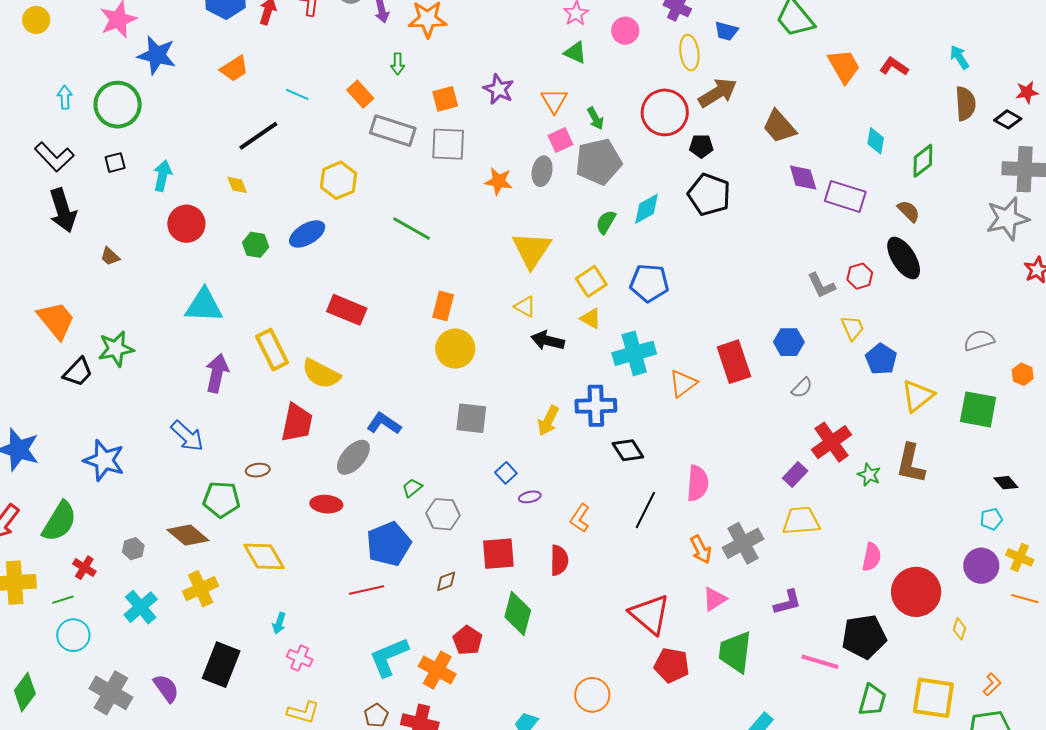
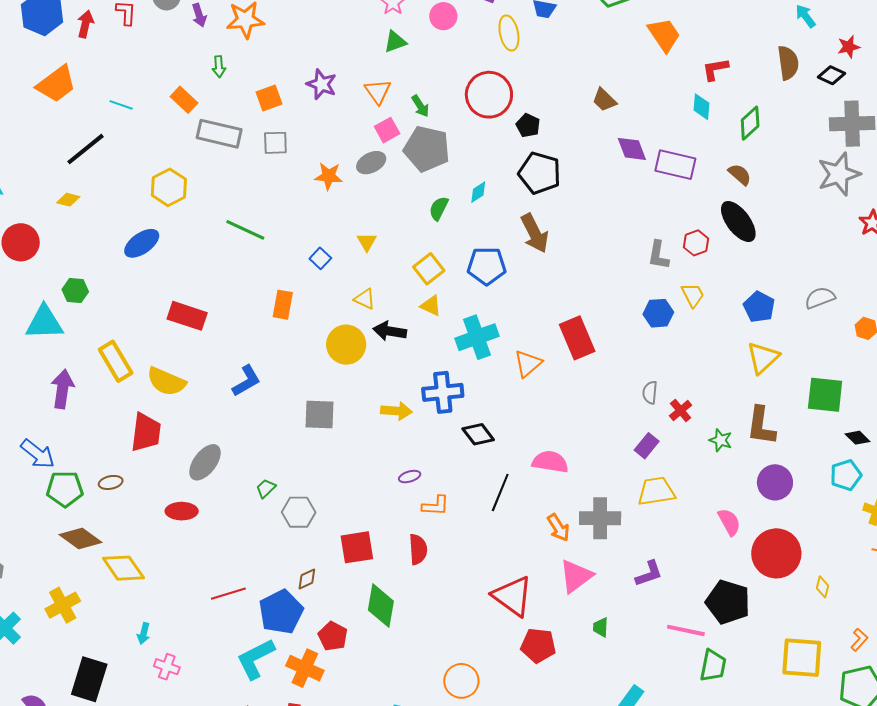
green triangle: (575, 53) -> (395, 42), turned -40
cyan arrow: (959, 57) -> (806, 16), moved
red L-shape: (894, 66) -> (715, 69), moved, turned -40
orange trapezoid: (234, 69) -> (56, 84), size x1.4
brown arrow: (718, 93) -> (535, 233), moved, turned 99
brown trapezoid: (779, 126) -> (604, 100), size x0.7
gray square: (448, 144) -> (275, 143), size x0.7
black pentagon: (701, 146) -> (528, 125), turned 30
gray pentagon: (599, 162) -> (427, 149), turned 30
gray ellipse: (542, 171) -> (371, 163), turned 56
yellow diamond: (237, 185) -> (68, 200), turned -50
cyan diamond: (647, 209) -> (478, 192), size x0.7
green hexagon: (256, 245) -> (75, 291), moved
yellow triangle: (532, 250) -> (367, 242), size x0.5
gray L-shape: (821, 285) -> (658, 255), turned 40
blue hexagon: (789, 342) -> (658, 313), moved
yellow circle: (455, 349) -> (346, 345), moved
blue pentagon: (881, 359) -> (759, 307), moved
gray semicircle: (802, 388) -> (650, 393), moved, turned 145
green square: (978, 409) -> (825, 395), moved
yellow arrow: (548, 421) -> (396, 411), turned -108
blue L-shape: (384, 424) -> (246, 381), moved, turned 120
red cross: (832, 442) -> (681, 411), size x0.6
blue square: (506, 473) -> (320, 258), moved
pink semicircle: (698, 483) -> (550, 462), turned -81
purple ellipse: (530, 497) -> (410, 477), moved
green pentagon: (221, 500) -> (65, 489), moved
orange L-shape: (580, 518) -> (436, 506), turned -116
cyan pentagon: (991, 519) -> (846, 475), size x1.4
brown diamond: (188, 535) -> (80, 538), moved
gray cross: (743, 543) -> (600, 518), turned 33
blue pentagon: (389, 544) -> (281, 612), moved
pink semicircle: (872, 557) -> (729, 522), turned -36
purple circle: (981, 566) -> (775, 482), moved
pink triangle: (715, 599) -> (576, 576), size x1.4
black pentagon: (864, 637) -> (728, 602), turned 30
green trapezoid: (735, 652) -> (601, 627), size x0.5
green trapezoid: (872, 700) -> (713, 666), moved

